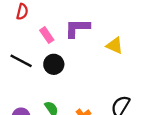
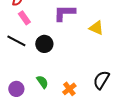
pink rectangle: (47, 35) -> (24, 18), moved

